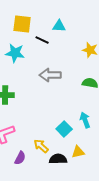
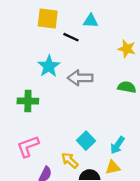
cyan star: (15, 53) -> (49, 66), moved, turned 30
cyan arrow: (85, 120) -> (117, 145), moved, turned -126
cyan square: (64, 129) -> (86, 141), moved

